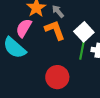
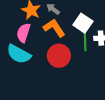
red circle: (57, 77) -> (59, 56), moved

